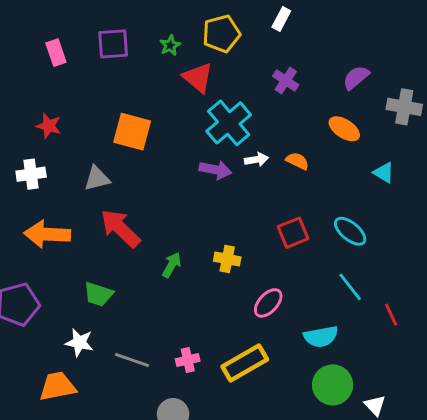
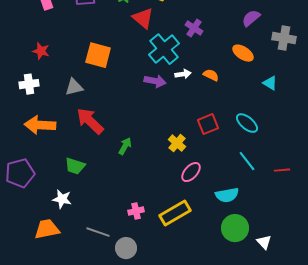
purple cross: (286, 80) -> (194, 28), moved
yellow cross: (227, 259) -> (177, 143), moved, turned 30
red line: (391, 315) -> (282, 170), moved, turned -70
gray line: (132, 360) -> (98, 232), moved

